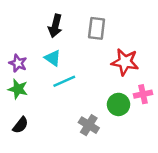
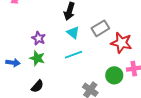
gray rectangle: (97, 28) -> (100, 28), moved, turned 48
cyan triangle: (53, 58) -> (73, 33), moved

